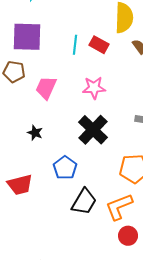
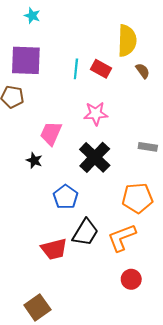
pink trapezoid: (46, 88) -> (51, 133), moved
red trapezoid: (20, 185) -> (54, 249), moved
red circle: (128, 236) -> (131, 279), moved

